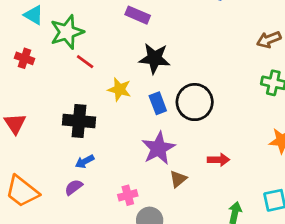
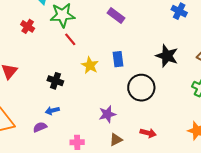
black star: (154, 58) -> (167, 56), moved
blue rectangle: (158, 103) -> (118, 59), moved
black cross: (79, 121) -> (55, 81), size x0.7
purple star: (158, 148) -> (107, 114), size x0.7

